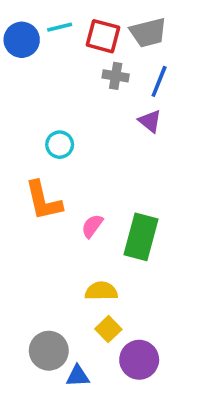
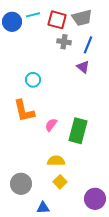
gray circle: (49, 351) -> (21, 184), moved
purple circle: (139, 360) -> (95, 199), moved

